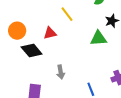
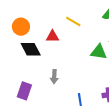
yellow line: (67, 14) -> (73, 22), turned -35

